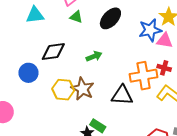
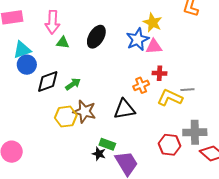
green arrow: (94, 56) -> (73, 84), moved
blue circle: (28, 73) -> (27, 65), moved
orange cross: (144, 76) -> (141, 85), size x0.6

